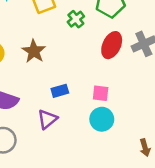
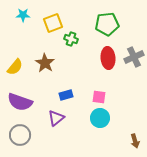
green cross: (76, 19) -> (71, 39), moved, turned -32
red ellipse: (112, 45) -> (108, 58), turned -30

